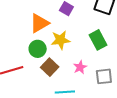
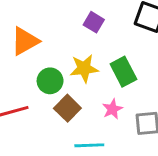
orange triangle: (39, 23) -> (25, 41), moved
green rectangle: (98, 40) -> (123, 72), moved

